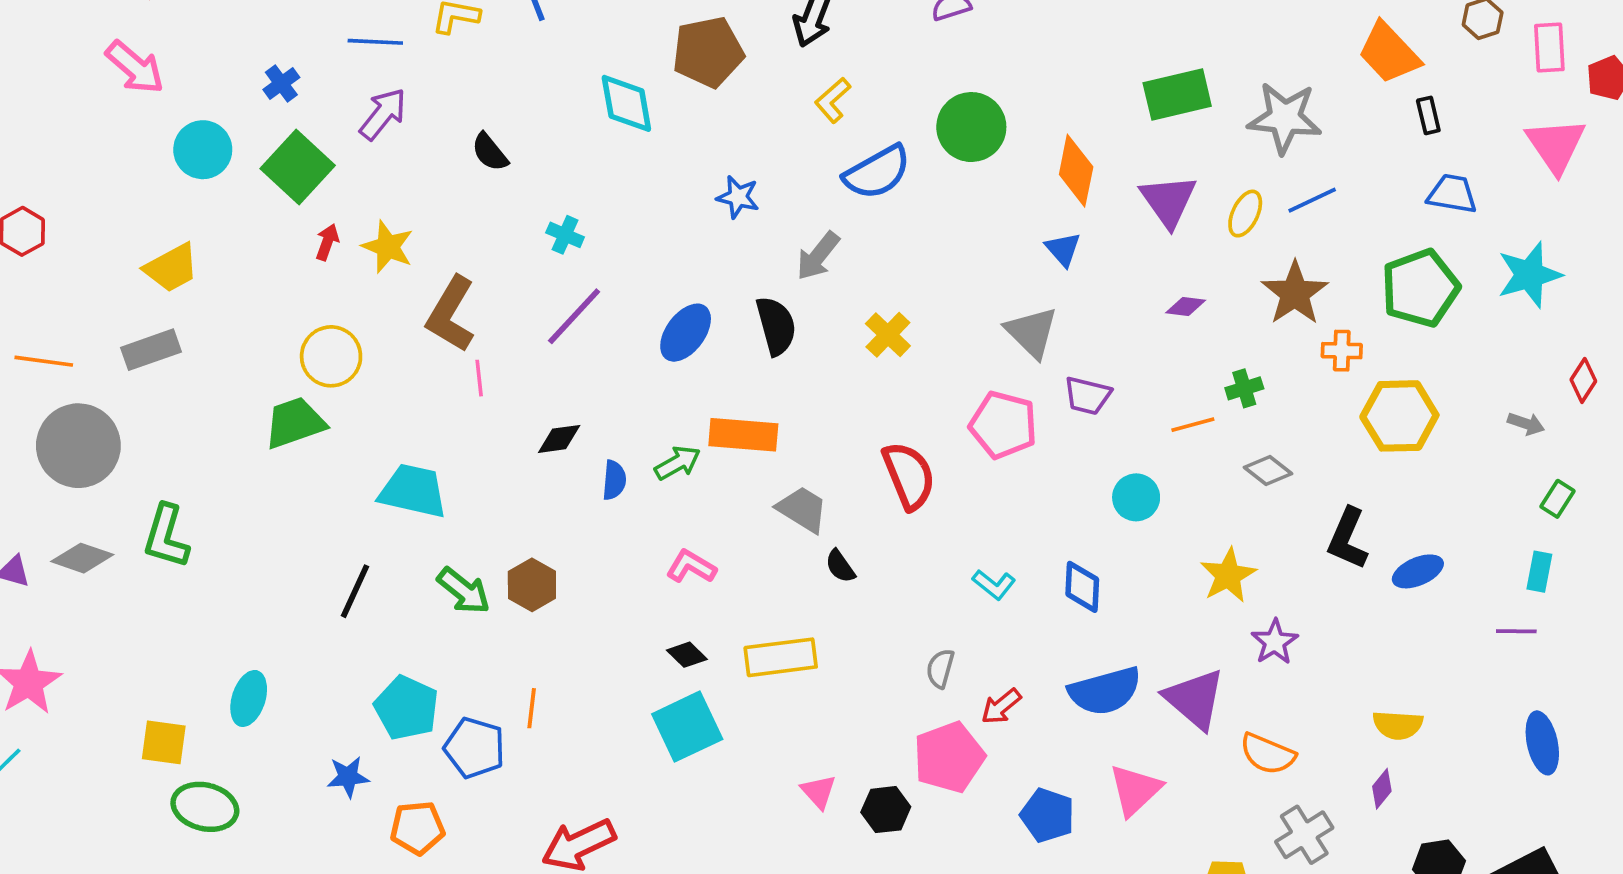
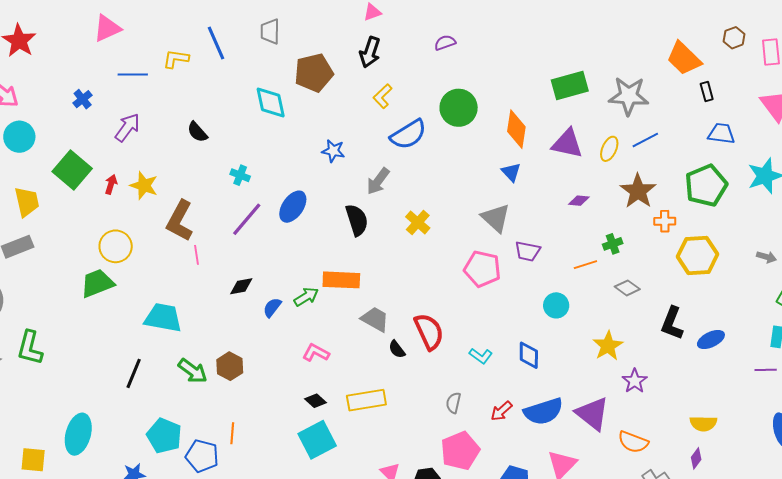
purple arrow: (383, 114) -> (127, 127), moved
cyan circle: (203, 150) -> (19, 137), moved
green square: (298, 167) -> (72, 170), moved
purple triangle: (1168, 201) -> (567, 144), turned -40
yellow trapezoid: (171, 268) -> (27, 202), turned -72
blue ellipse: (686, 333) -> (293, 207), moved
red semicircle: (909, 476) -> (429, 332), moved
blue semicircle: (614, 480) -> (272, 307), turned -145
cyan ellipse: (249, 698) -> (78, 434), size x1.4
red arrow: (1001, 706) -> (501, 411), moved

